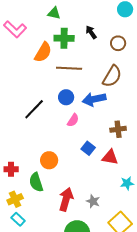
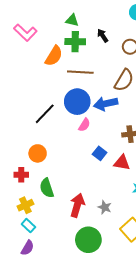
green triangle: (54, 13) -> (72, 20), moved
blue circle: (66, 97) -> (77, 102), size x1.6
orange circle: (49, 160) -> (38, 153), moved

